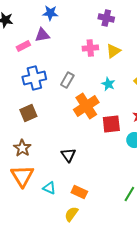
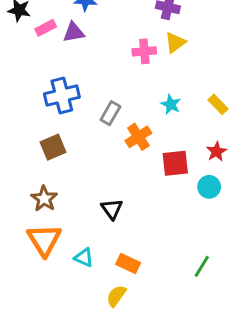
pink rectangle: (23, 46) -> (46, 28), moved
yellow triangle: (113, 51) -> (175, 43), moved
gray rectangle: (67, 80) -> (110, 113), moved
orange cross: (86, 106) -> (138, 137), size x0.7

